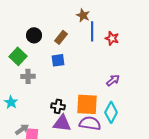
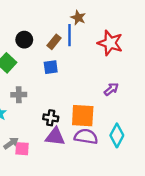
blue line: (92, 31) -> (69, 35), moved
red star: (112, 38) -> (110, 43), size x1.6
gray cross: (28, 76) -> (19, 95), moved
cyan diamond: (111, 112) -> (117, 135), moved

